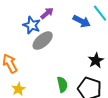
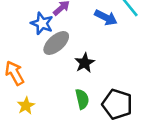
black star: (96, 60) -> (85, 63), moved

